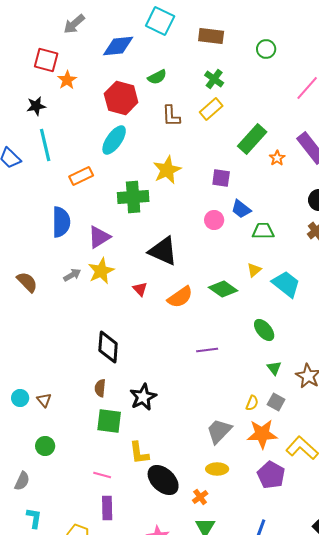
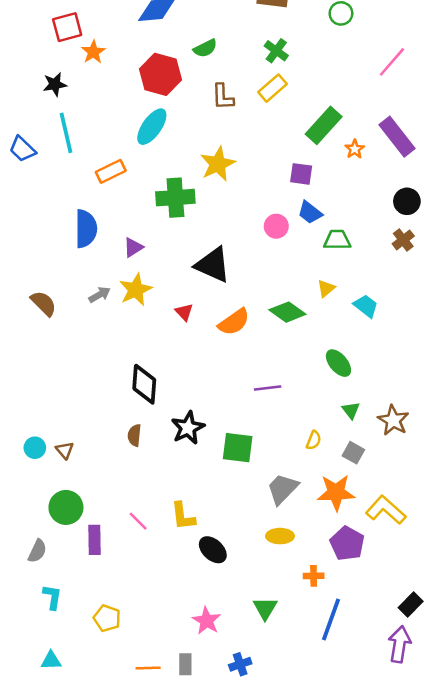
red square: (46, 60) -> (67, 27), turned -30
purple square: (221, 178) -> (301, 174), moved
purple triangle: (99, 237) -> (133, 247), size x0.7
cyan trapezoid: (286, 284) -> (366, 306), size x0.7
black star: (143, 397) -> (188, 428), moved
yellow semicircle: (252, 403) -> (314, 440), moved
green square: (109, 421) -> (238, 448), moved
green circle: (45, 446) -> (66, 507), size x1.4
pink line: (102, 475) -> (138, 521), moved, turned 30
black ellipse: (163, 480) -> (213, 550), size x0.7
orange cross: (200, 497) -> (314, 576), moved, turned 35
purple rectangle: (107, 508) -> (95, 540), moved

